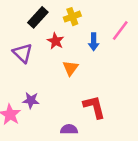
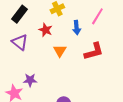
black rectangle: (38, 17) -> (19, 14), moved
red L-shape: (94, 107) -> (94, 51), moved, turned 95

